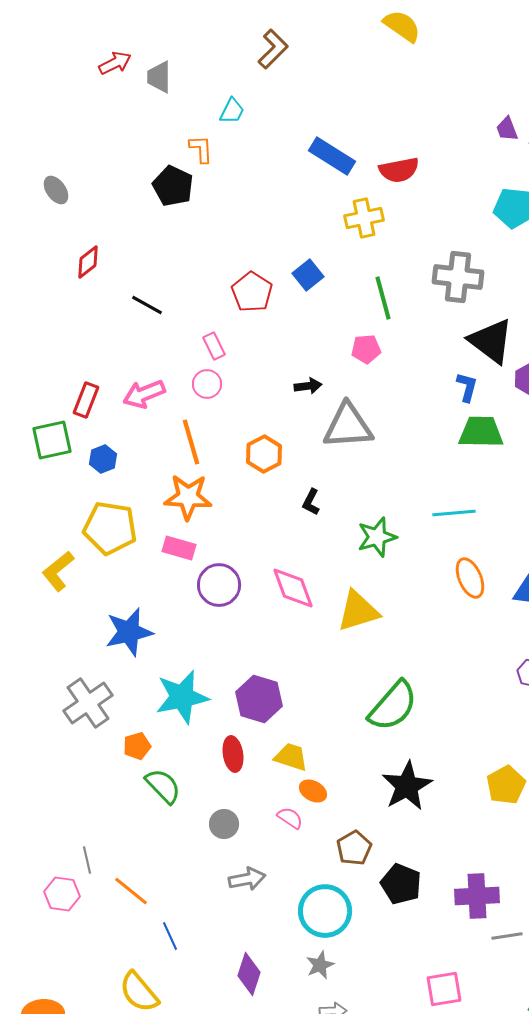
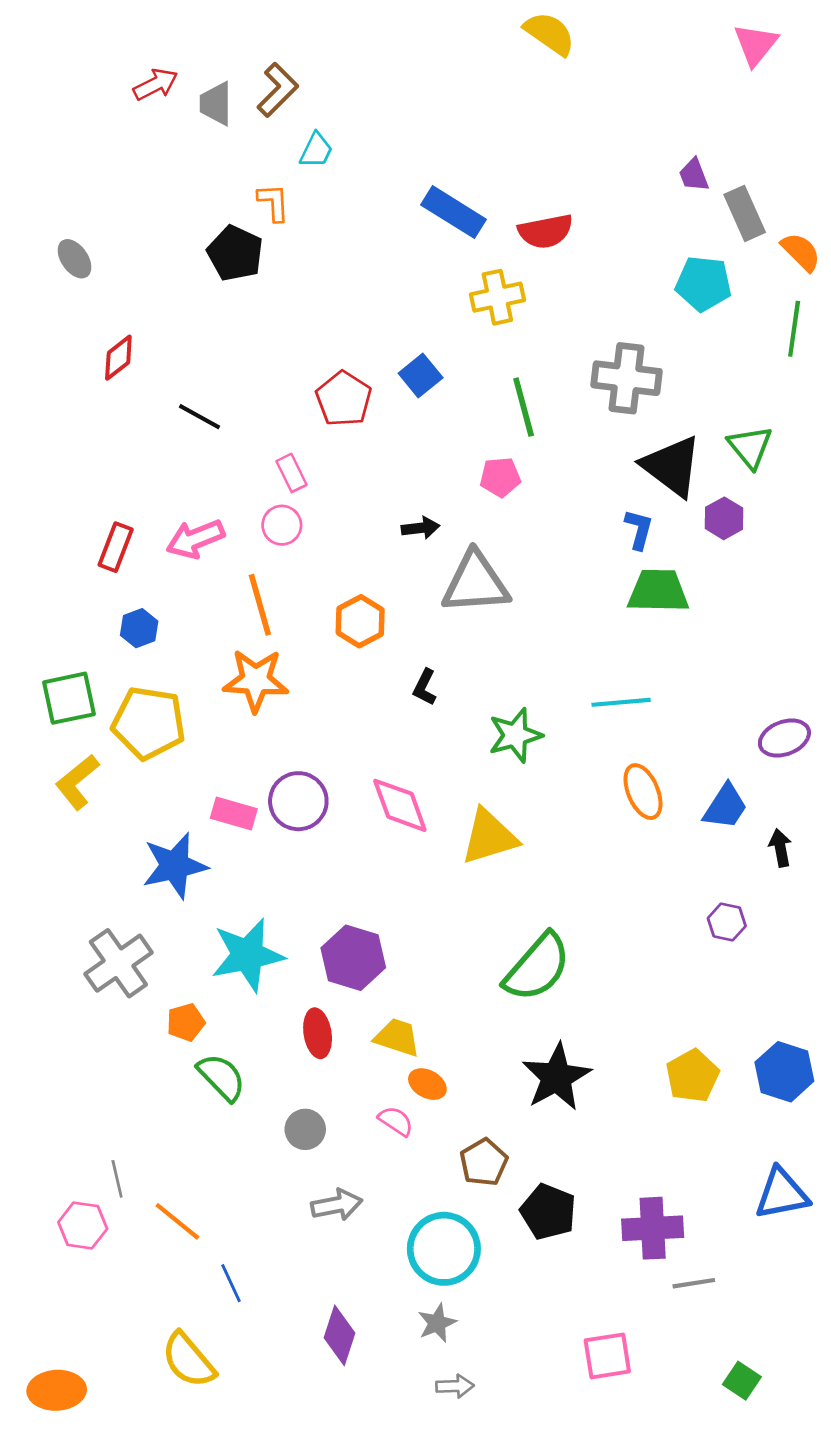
brown L-shape: (273, 49) -> (278, 90), moved
green square: (52, 440) -> (69, 698), moved
pink rectangle: (179, 548) -> (234, 814), moved

